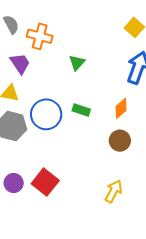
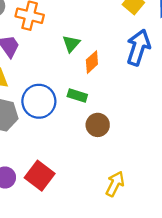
orange diamond: (121, 108) -> (92, 62), moved
brown circle: (120, 141) -> (98, 125), moved

